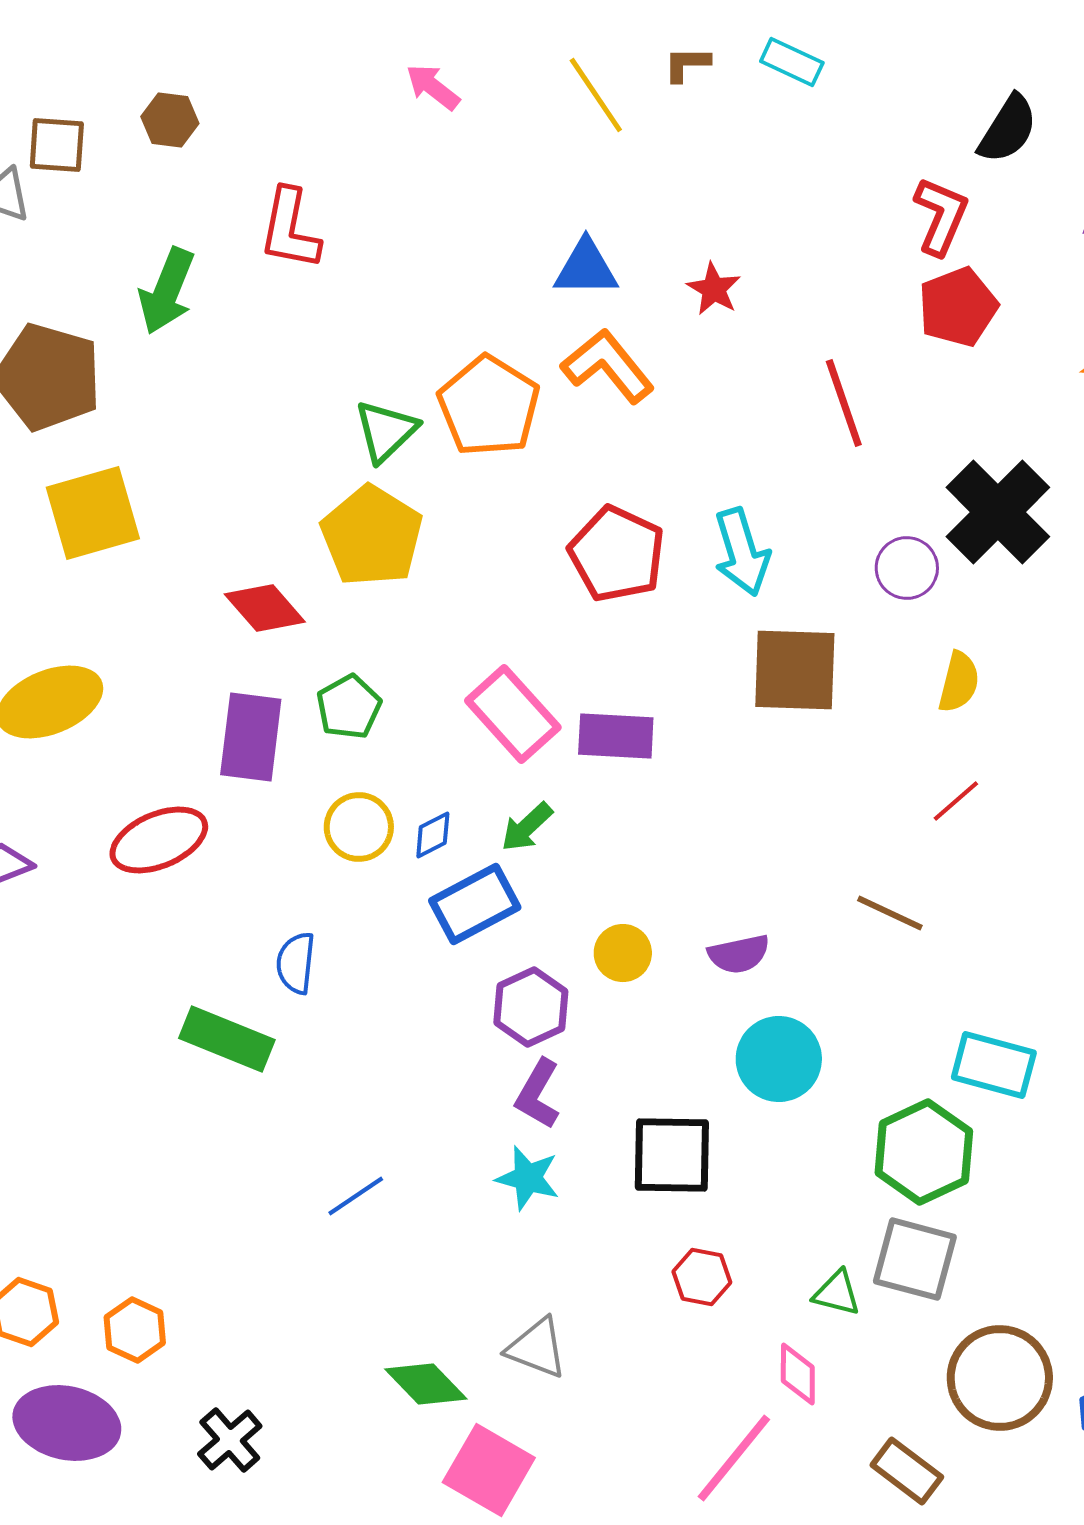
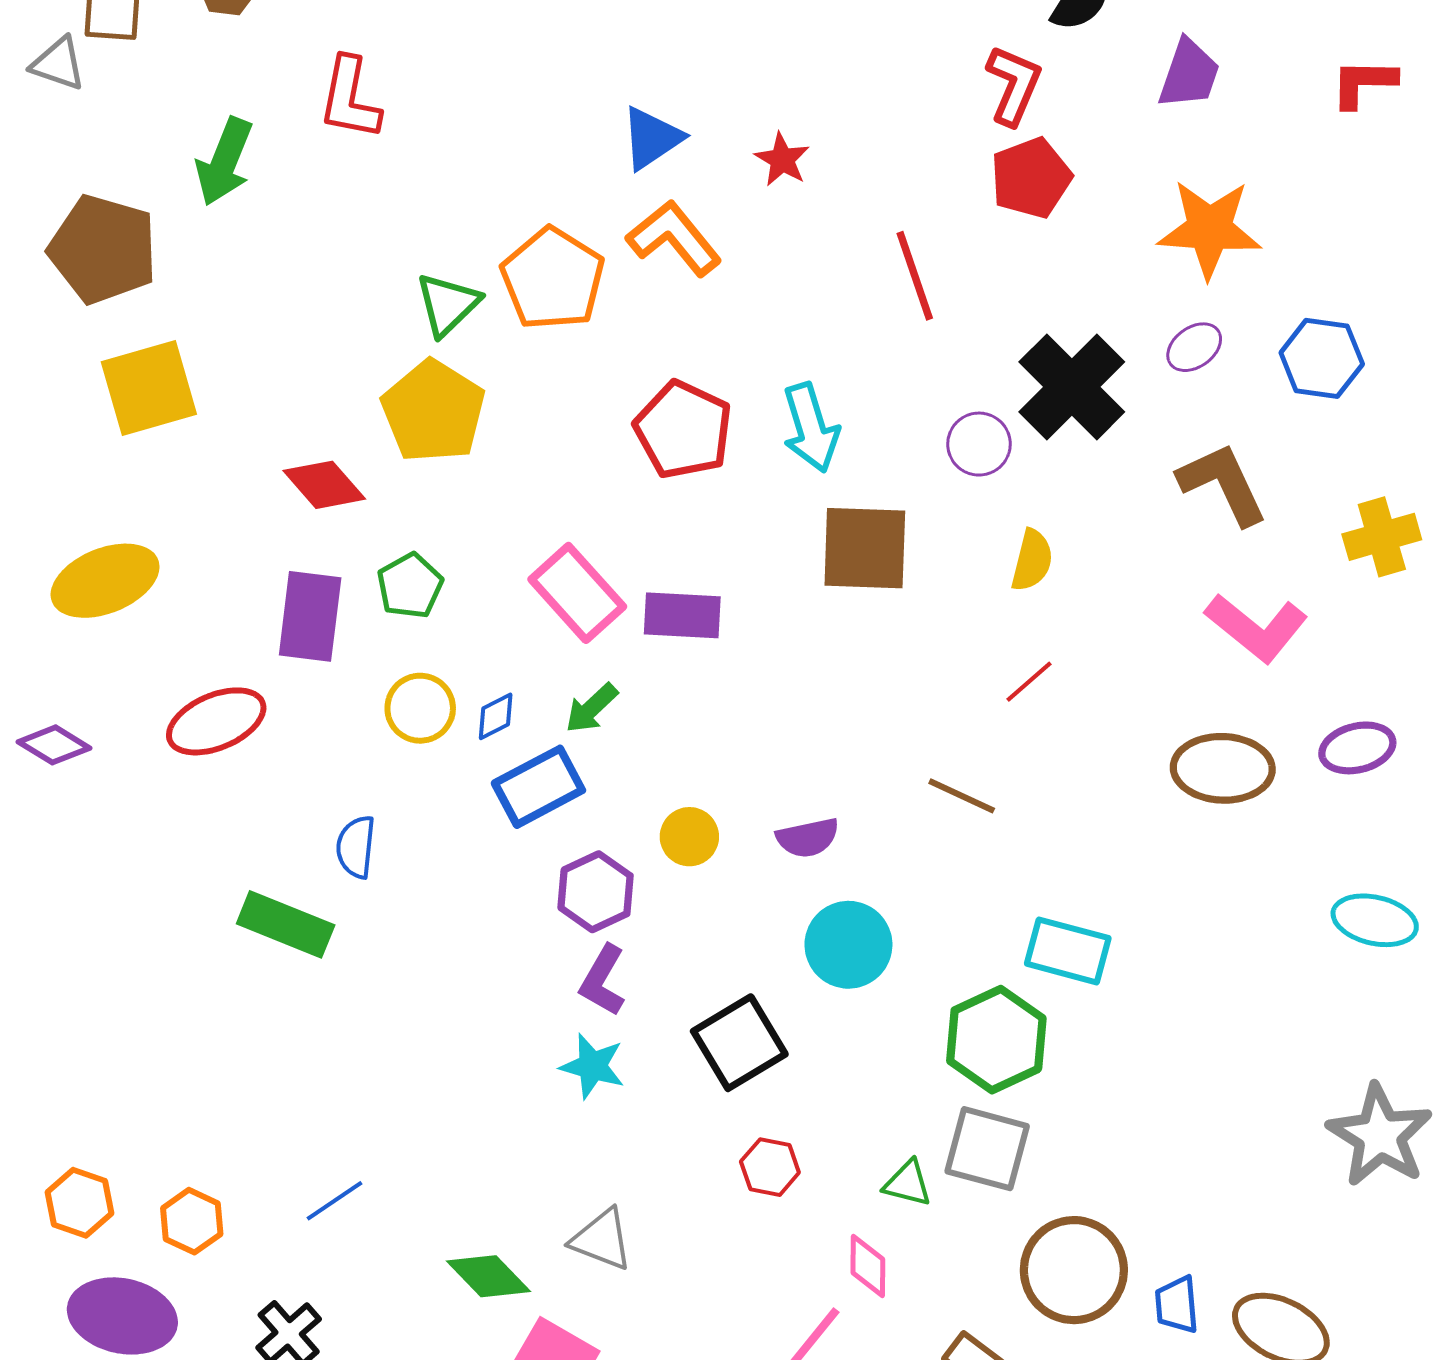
blue triangle: (586, 268) -> (652, 138), turned -34
black square: (672, 1155) -> (739, 1043), turned -32
blue line: (356, 1196) -> (334, 1201), moved

